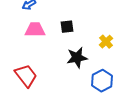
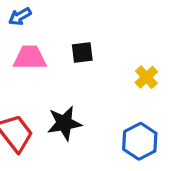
black star: (77, 58) -> (64, 123), moved

